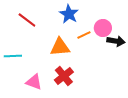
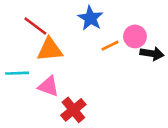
orange triangle: (60, 47) -> (50, 50), moved
red cross: (64, 76) -> (73, 110), moved
pink triangle: (34, 82) -> (48, 86), moved

